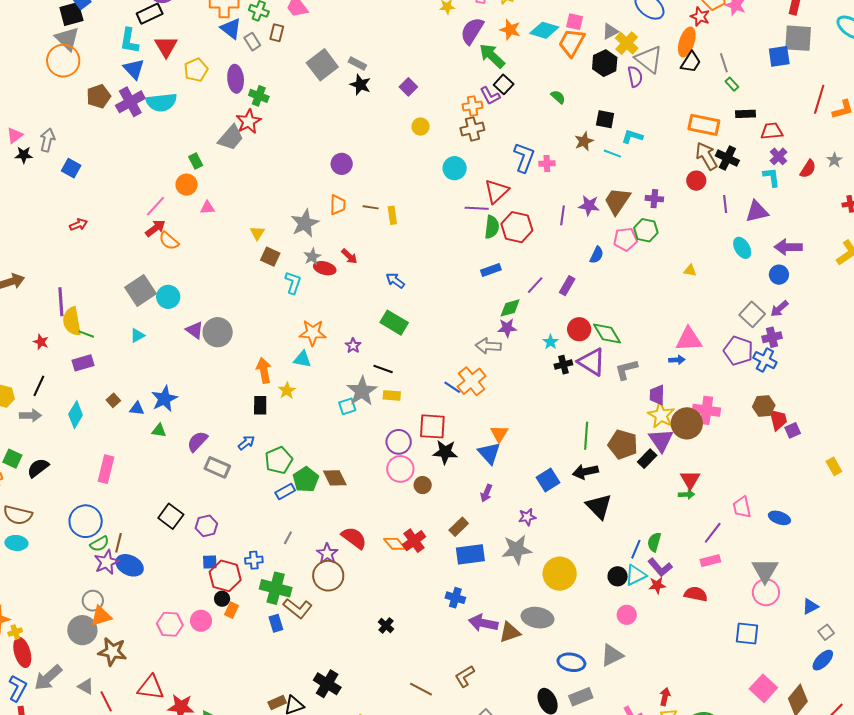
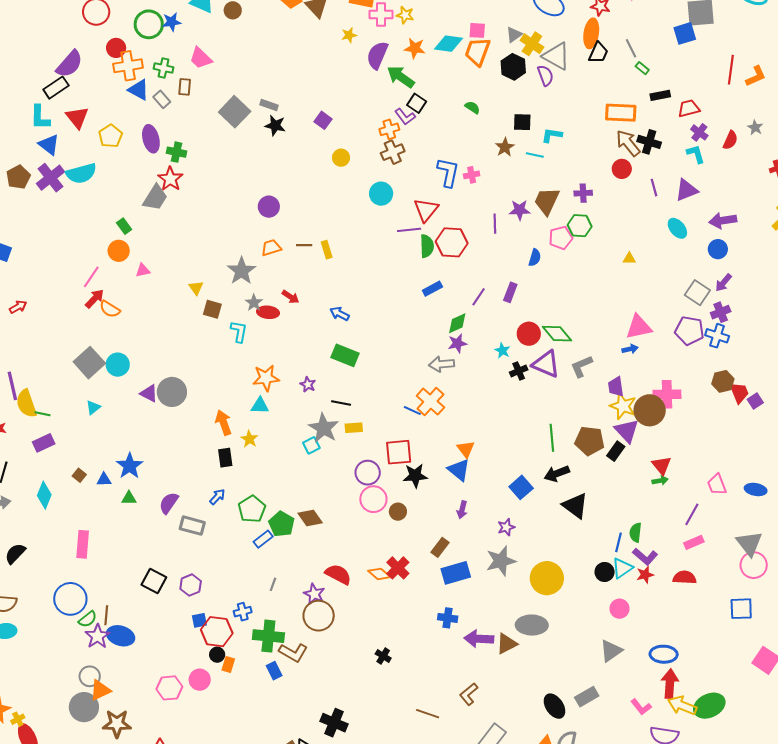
orange trapezoid: (338, 205) -> (271, 248), turned -100
blue ellipse: (571, 662) -> (664, 654), moved
red arrow: (665, 697) -> (670, 684), size x1.6

